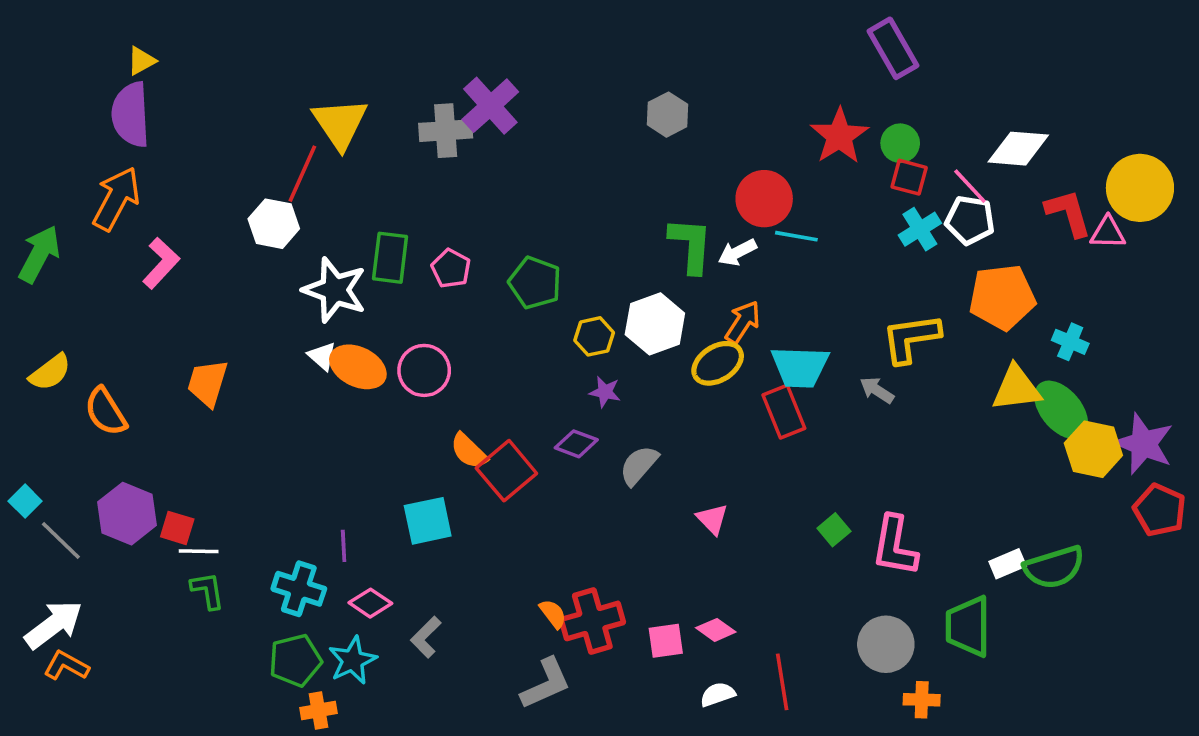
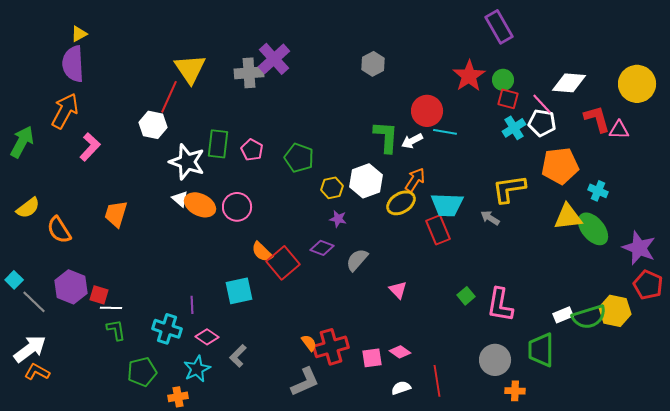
yellow circle: (1140, 188) -> (637, 84), moved
yellow hexagon: (1093, 449) -> (615, 311), moved
green pentagon: (295, 660) -> (142, 372), moved

